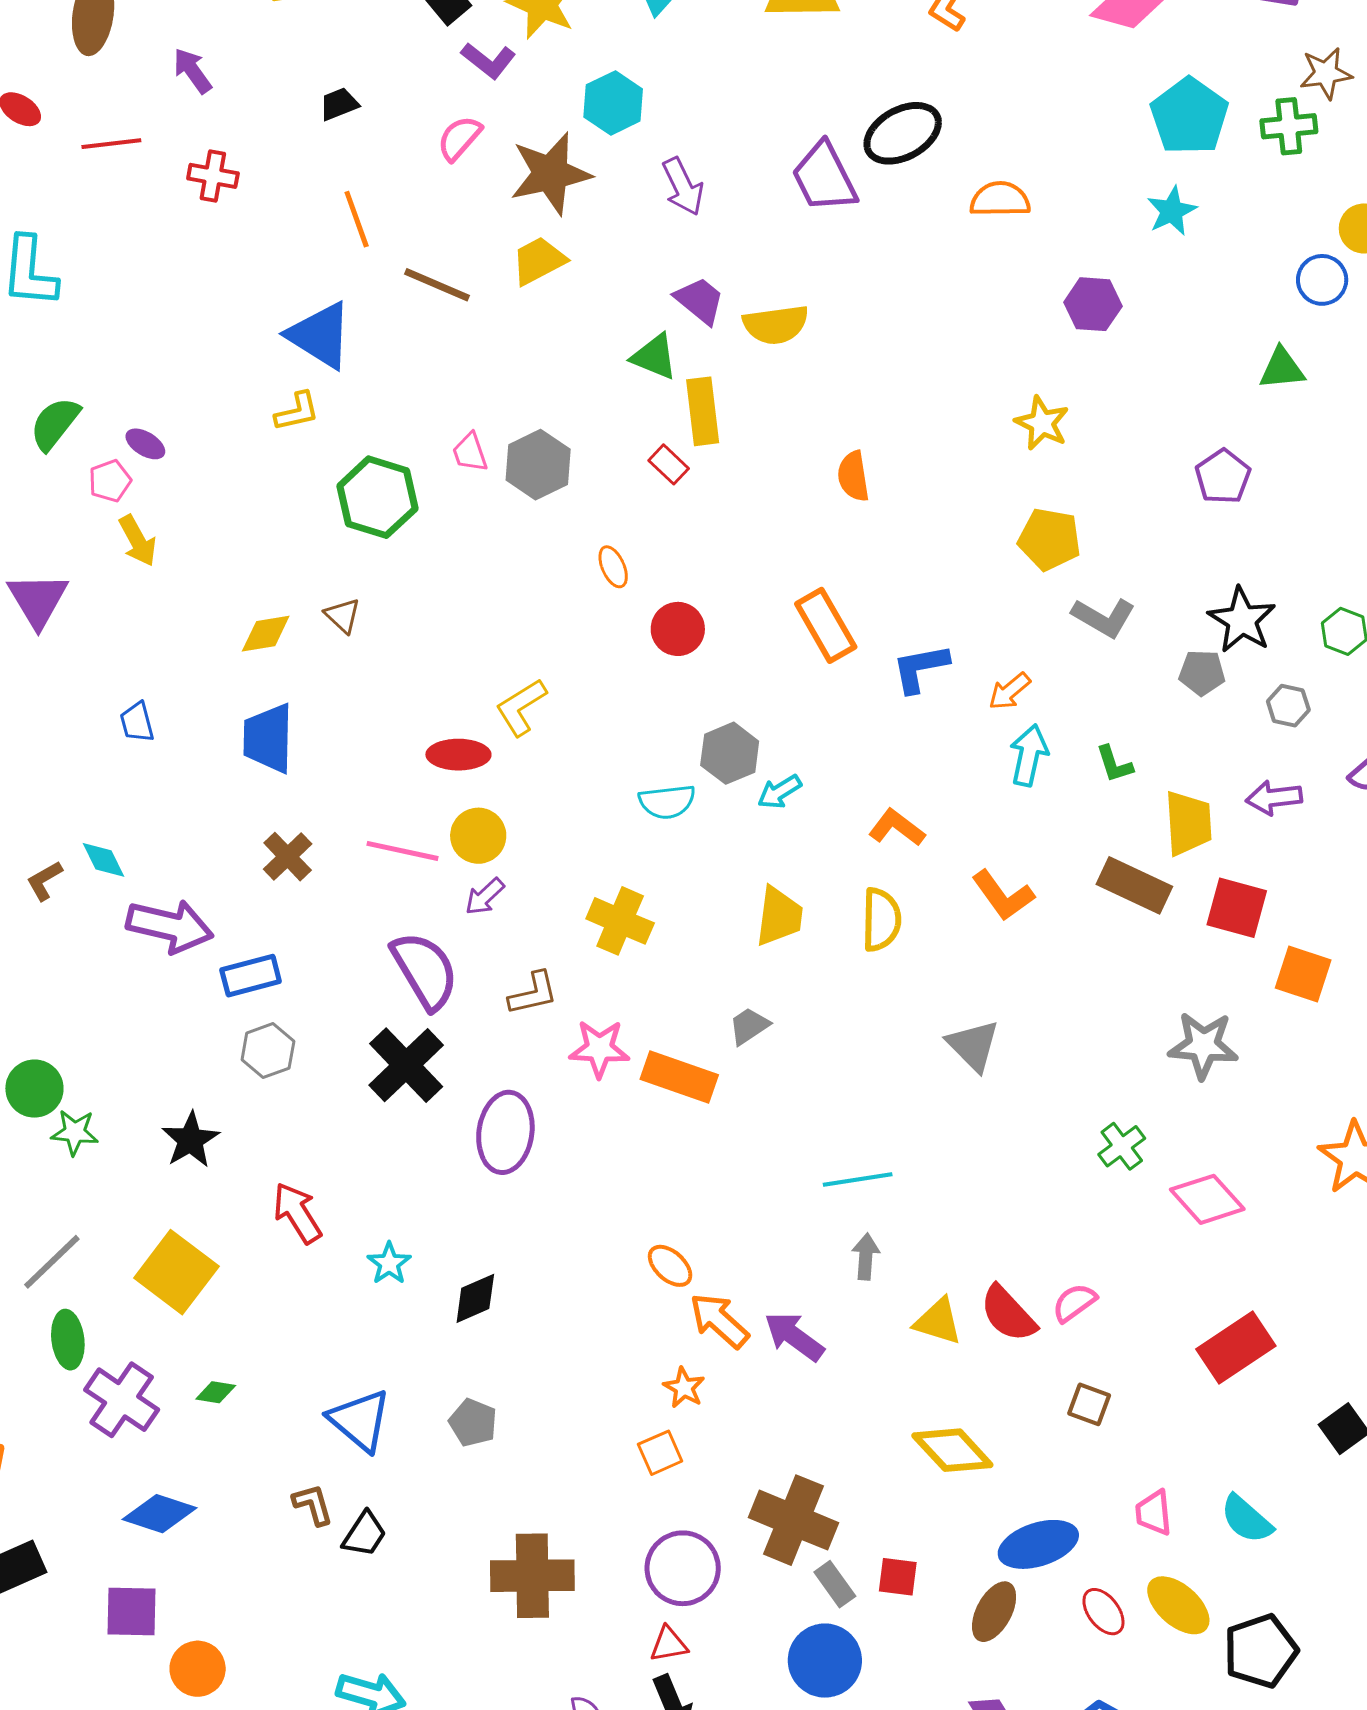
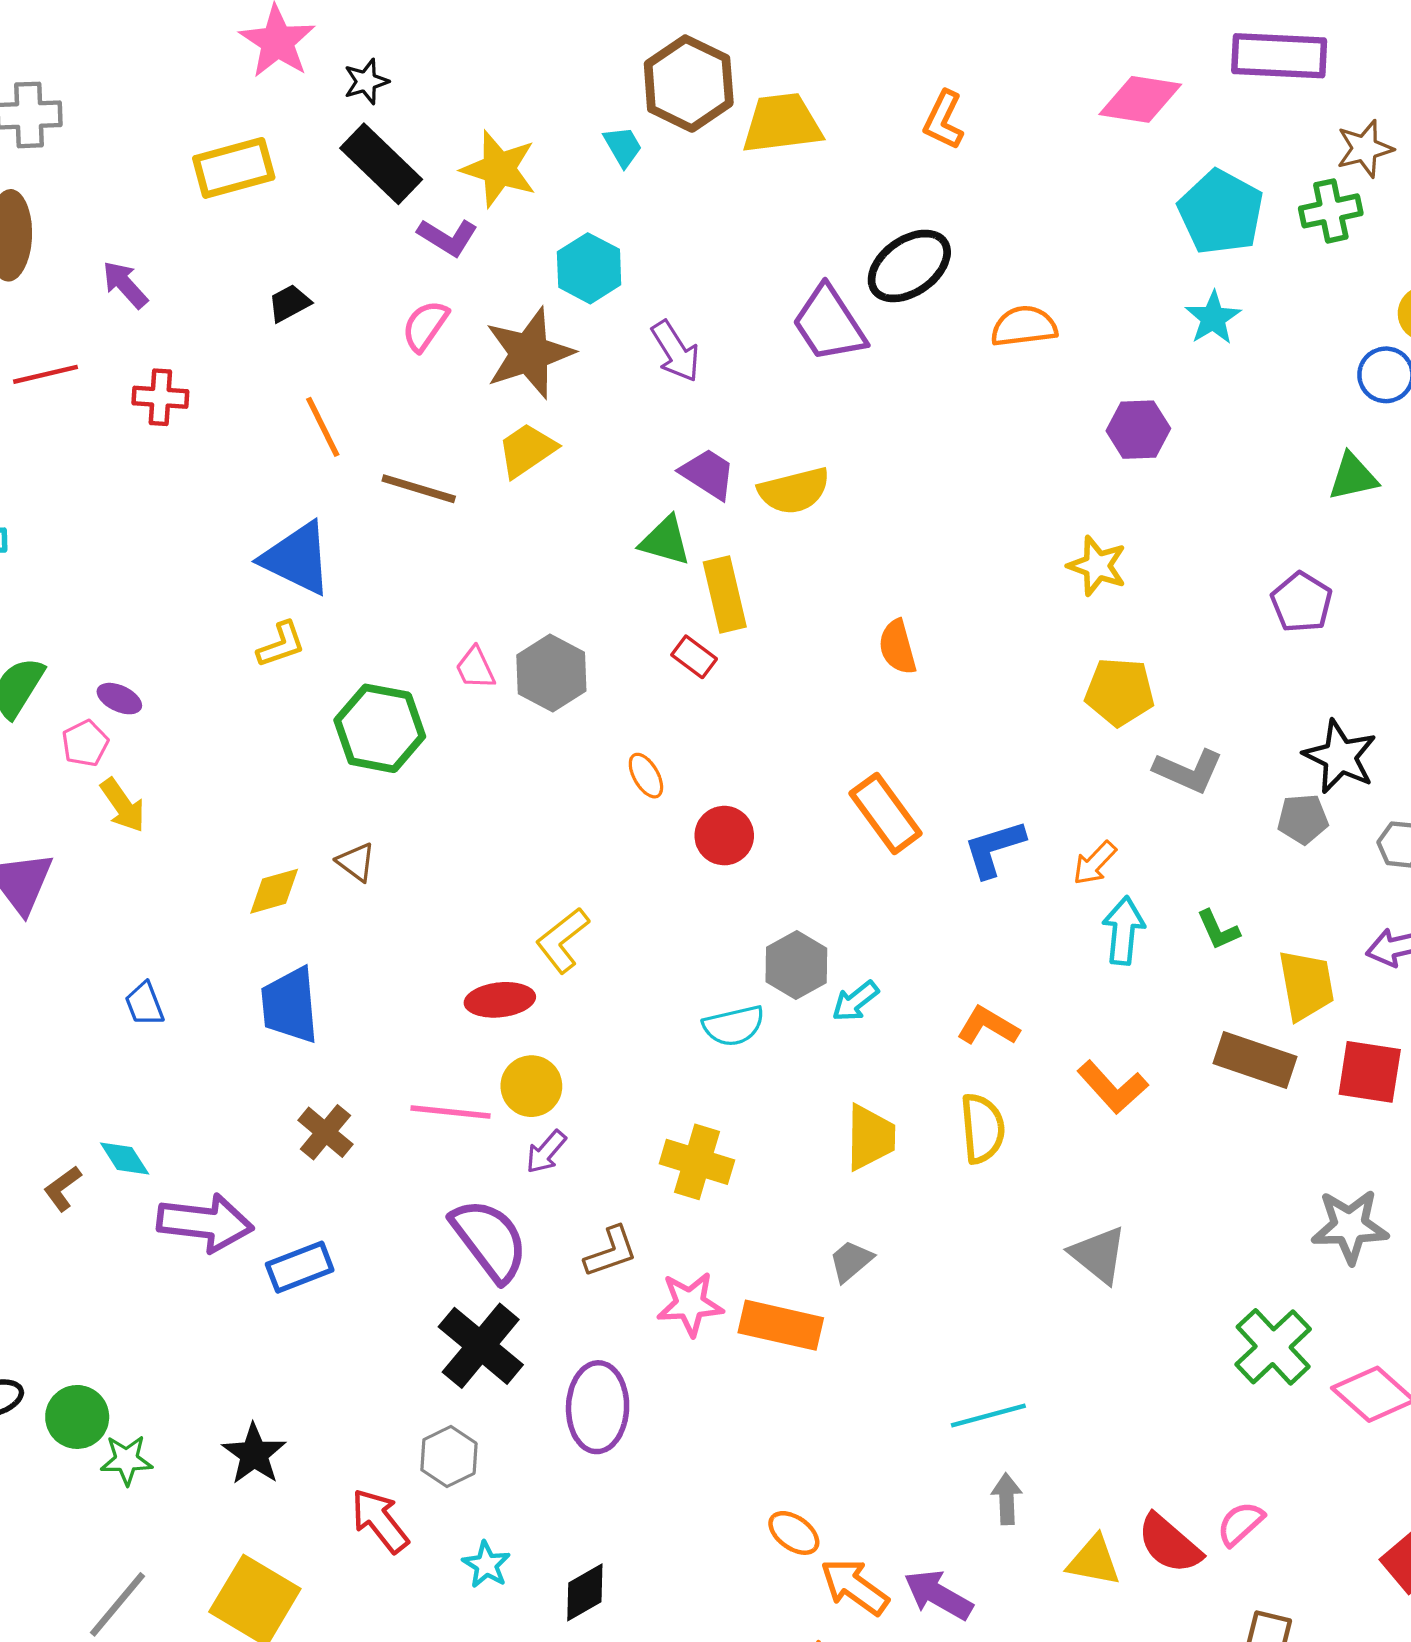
gray hexagon: (268, 1051) -> (449, 1457), moved
green cross: (1122, 1146) -> (1273, 1347), size x1.5

